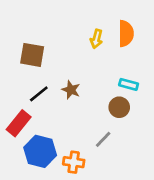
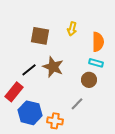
orange semicircle: (126, 34) -> (98, 42), moved
brown square: (32, 55) -> (40, 36), moved
brown star: (71, 90) -> (53, 67), size x1.5

